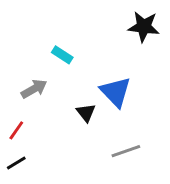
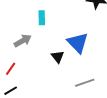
cyan rectangle: (62, 55) -> (42, 18), turned 56

